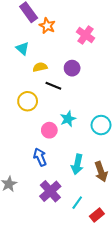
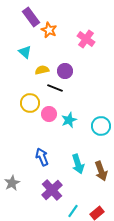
purple circle: (72, 68) -> (65, 71), moved
pink circle: (49, 130) -> (49, 114), moved
cyan arrow: (77, 164) -> (78, 164), turned -30
cyan line: (77, 203) -> (73, 211), moved

